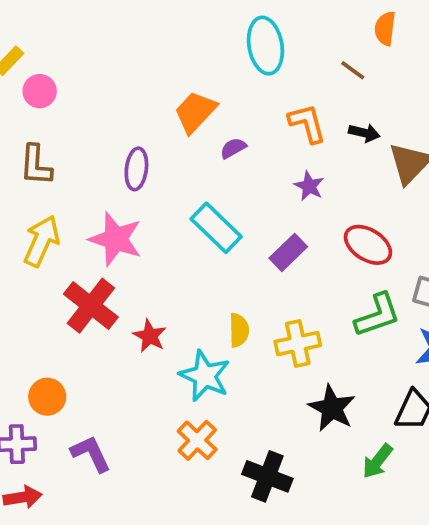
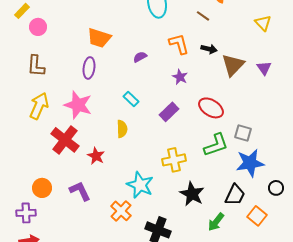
orange trapezoid: (195, 112) -> (99, 38), moved, turned -115
cyan rectangle: (216, 228) -> (131, 99), size x0.6
yellow semicircle: (239, 330) -> (122, 129), moved
cyan star: (205, 376) -> (140, 185), moved
purple L-shape: (91, 454) -> (80, 191), moved

